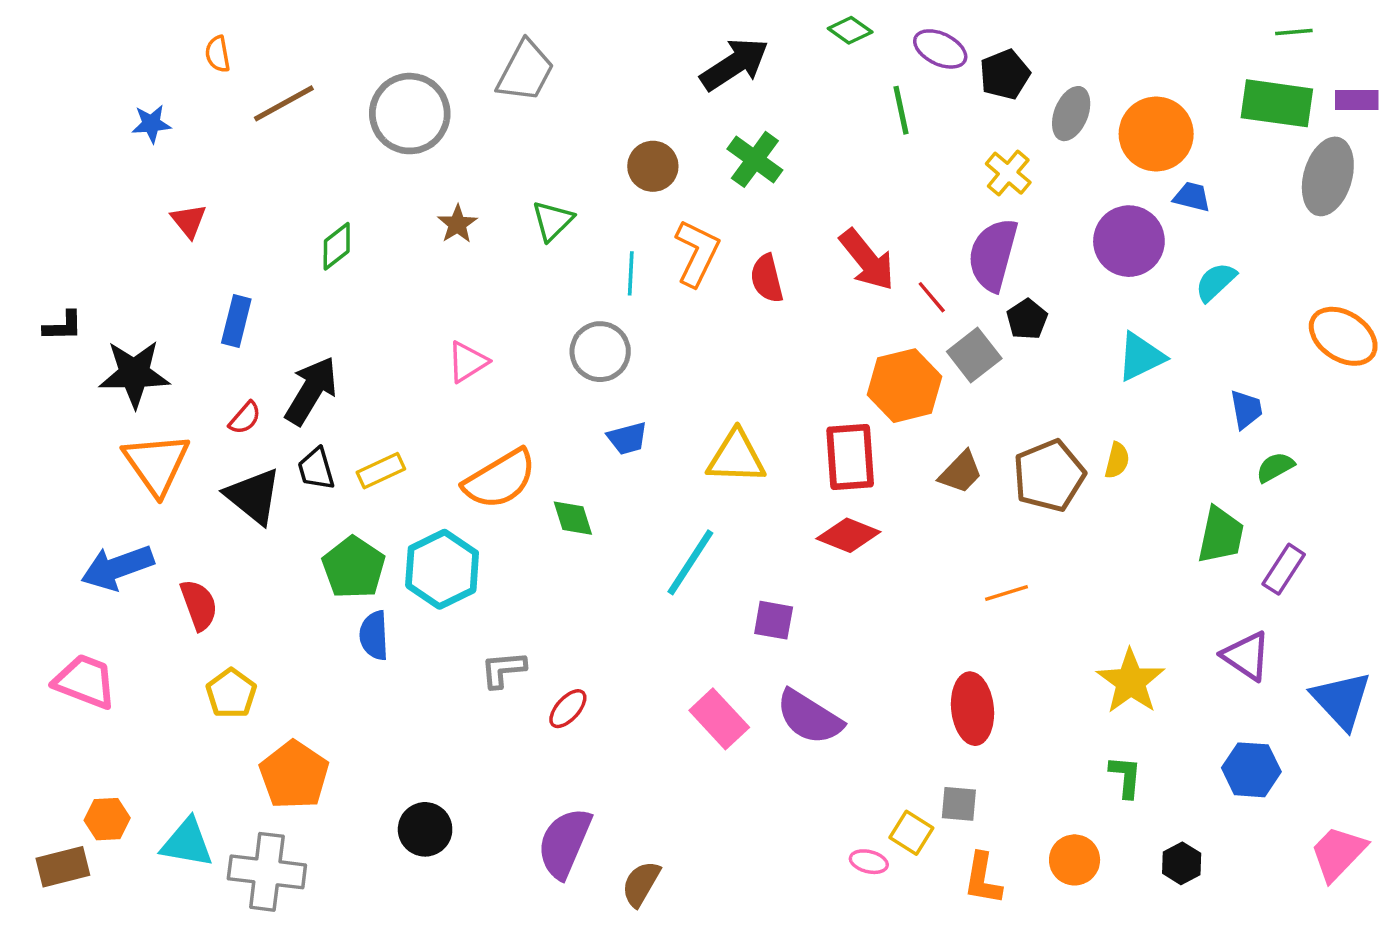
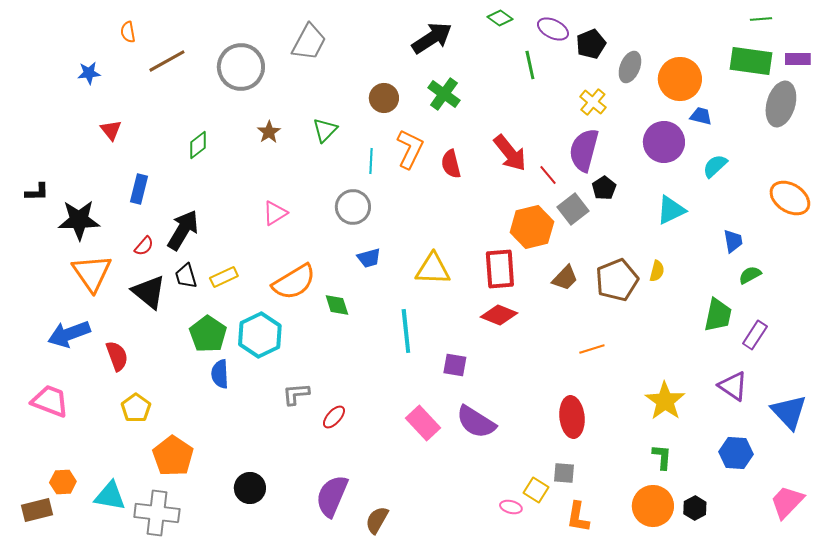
cyan line: (690, 562) -> (406, 331), turned -39
orange circle: (1075, 860) -> (653, 506), moved, size x1.4

